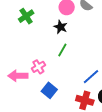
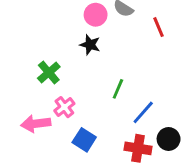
green cross: (26, 16) -> (49, 72), moved
green line: (62, 50) -> (118, 89), moved

